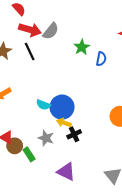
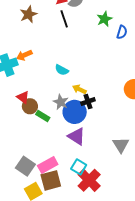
black line: (30, 52) -> (64, 19), moved
blue circle: (62, 107) -> (75, 112), moved
green rectangle: (29, 154) -> (43, 116), turned -32

